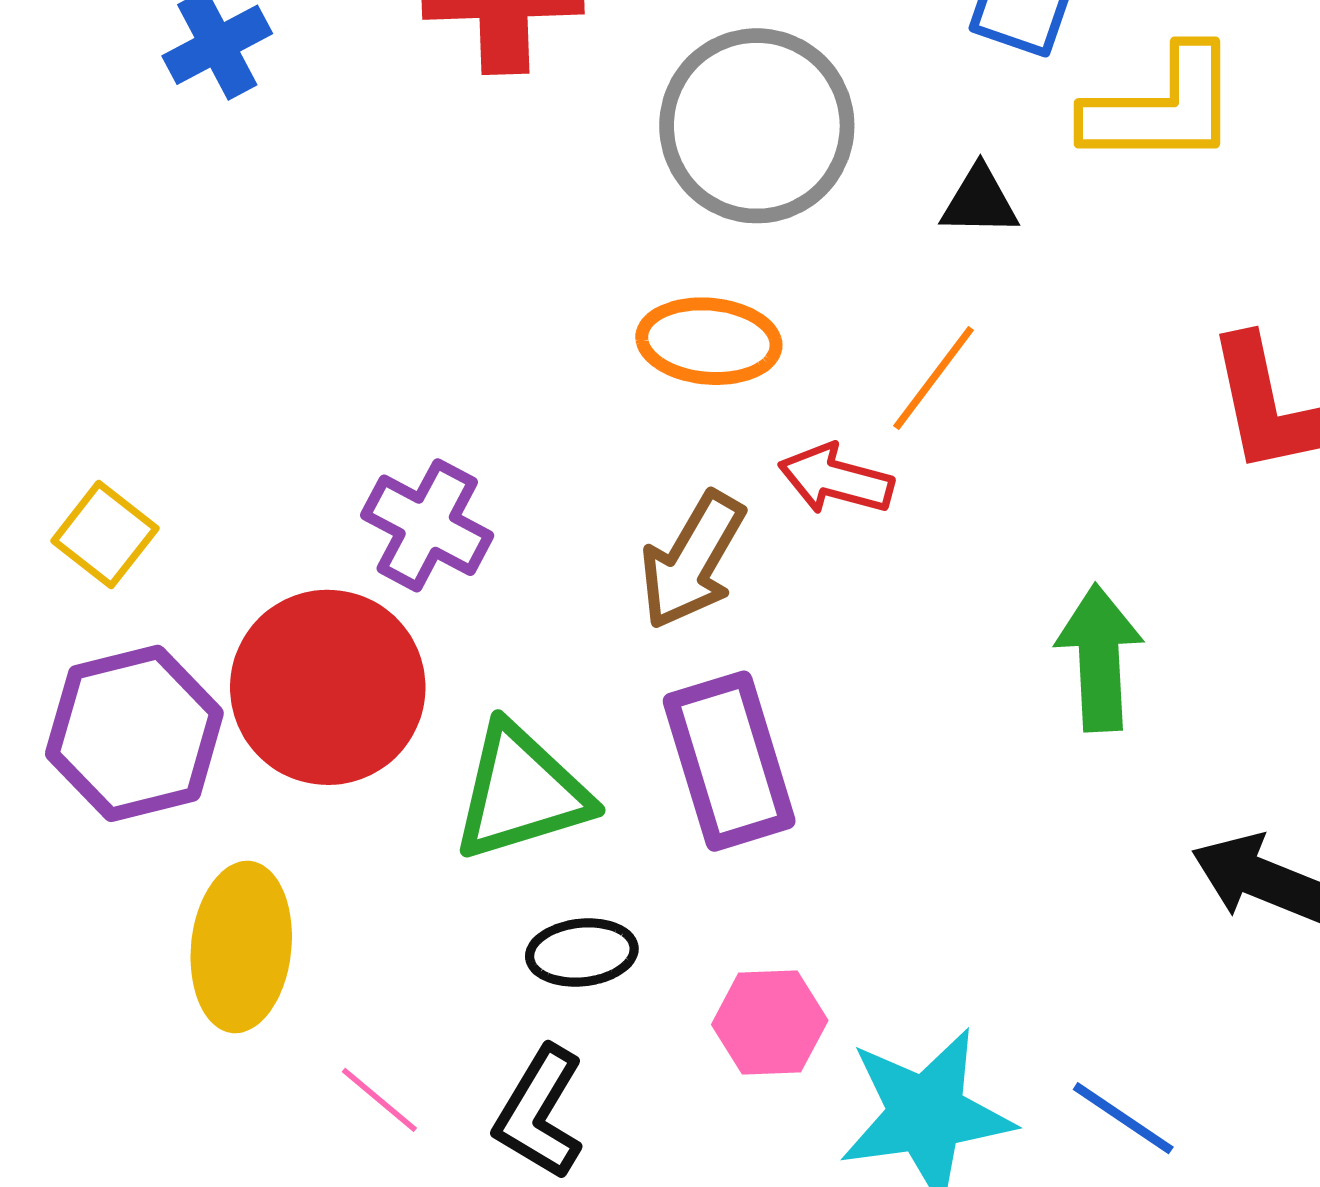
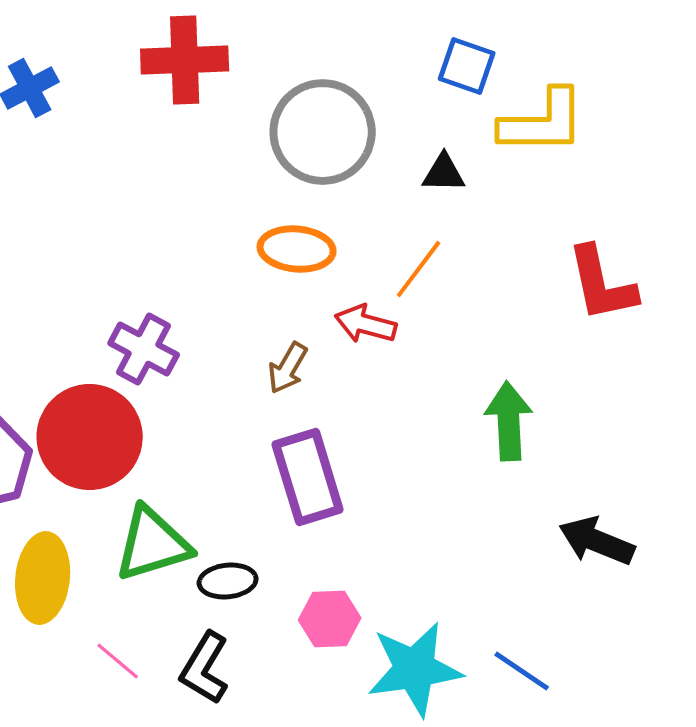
brown arrow: (692, 560) -> (288, 368), size x0.7
green triangle: (521, 792) -> (153, 544), moved

